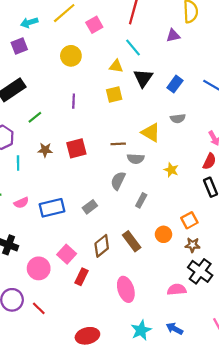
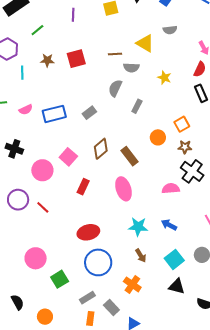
brown rectangle: (132, 241) -> (129, 156), moved
red rectangle: (82, 277) -> (83, 187), moved
cyan star: (141, 330) -> (138, 227), turned 30

